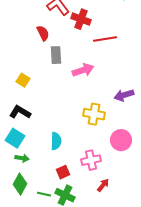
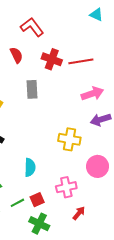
red cross: (81, 19) -> (52, 59), moved
gray rectangle: (56, 55) -> (32, 89), moved
pink arrow: (83, 70) -> (92, 94), moved
green line: (44, 194) -> (17, 203), moved, turned -40

